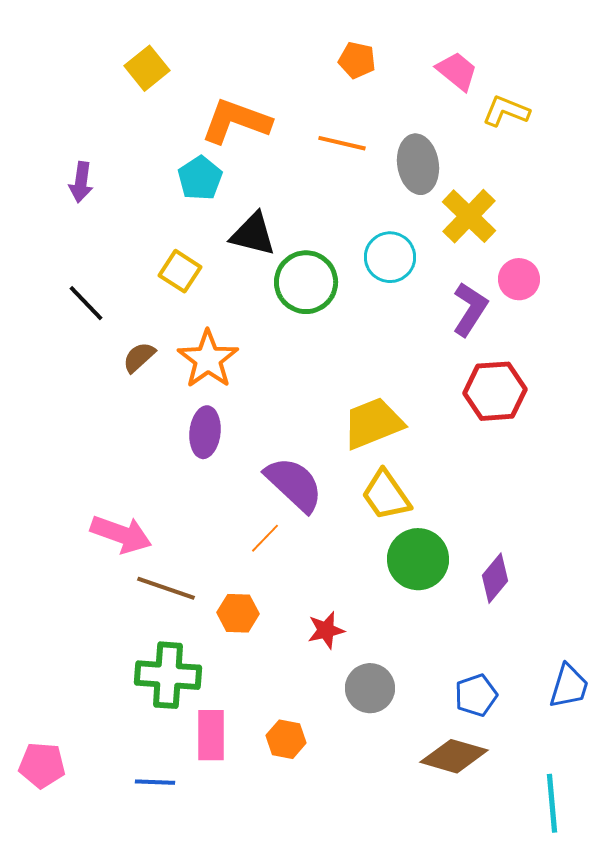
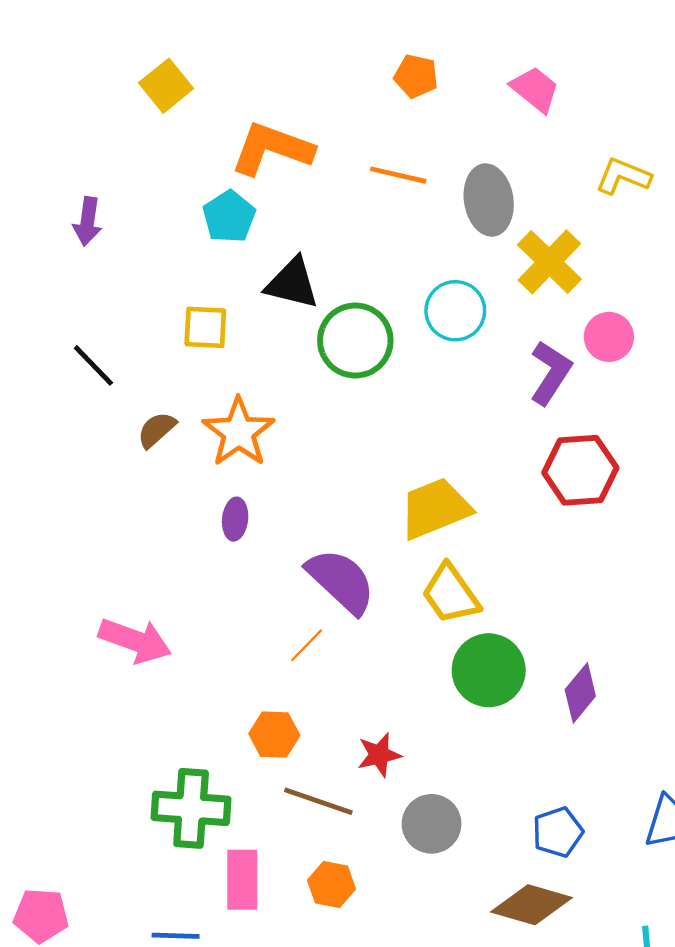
yellow L-shape: (506, 111) -> (623, 176), moved
yellow square: (180, 271) -> (205, 327), turned -30
purple ellipse: (205, 432) -> (235, 519), size x0.7
brown line: (166, 588) -> (318, 801), moved

